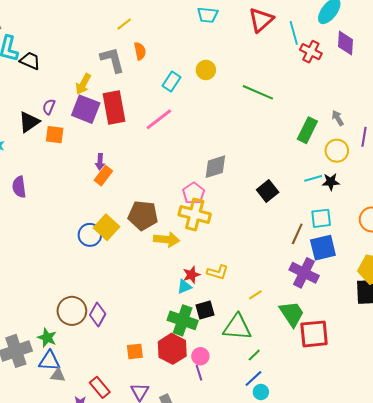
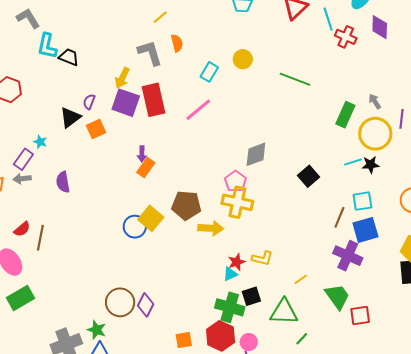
orange square: (55, 135) -> (96, 129), turned -30
yellow circle: (337, 151) -> (375, 134), size x1.4
red square: (314, 334) -> (360, 315), size x0.7

